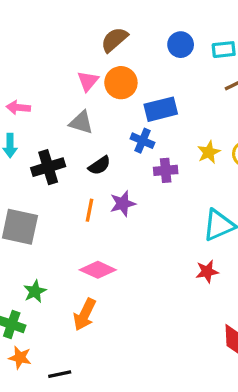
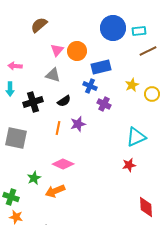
brown semicircle: (114, 40) -> (39, 25), moved
blue circle: (181, 45) -> (113, 28), size x1.6
yellow star: (209, 152) -> (132, 85), moved
purple cross: (166, 170) -> (104, 104), turned 32
green star: (35, 291) -> (34, 178), moved
orange arrow: (85, 315) -> (55, 191), turned 42

